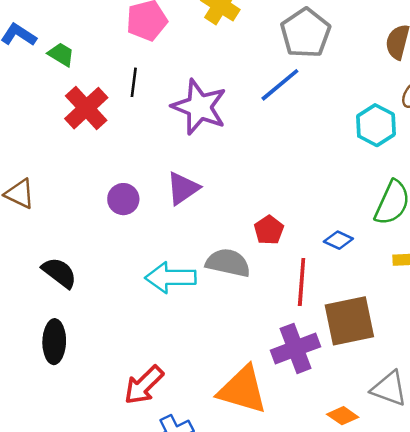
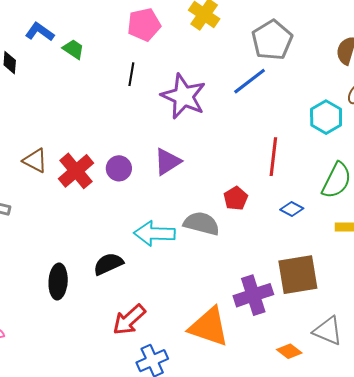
red cross: (86, 108) -> (76, 171), moved
black semicircle: (59, 273) -> (108, 264), moved, turned -64
red line: (302, 282) -> (273, 157), moved

